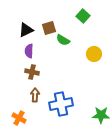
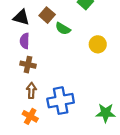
brown square: (49, 28) -> (47, 15), turned -32
black triangle: (26, 30) -> (21, 17), turned 42
orange cross: (19, 118) -> (30, 116), moved

